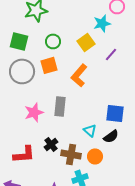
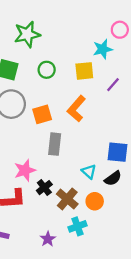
yellow square: (86, 42) -> (84, 71), turned 30
orange square: (49, 65) -> (42, 114), moved
pink star: (34, 112) -> (25, 170), moved
brown cross: (71, 154) -> (67, 199), turned 30

